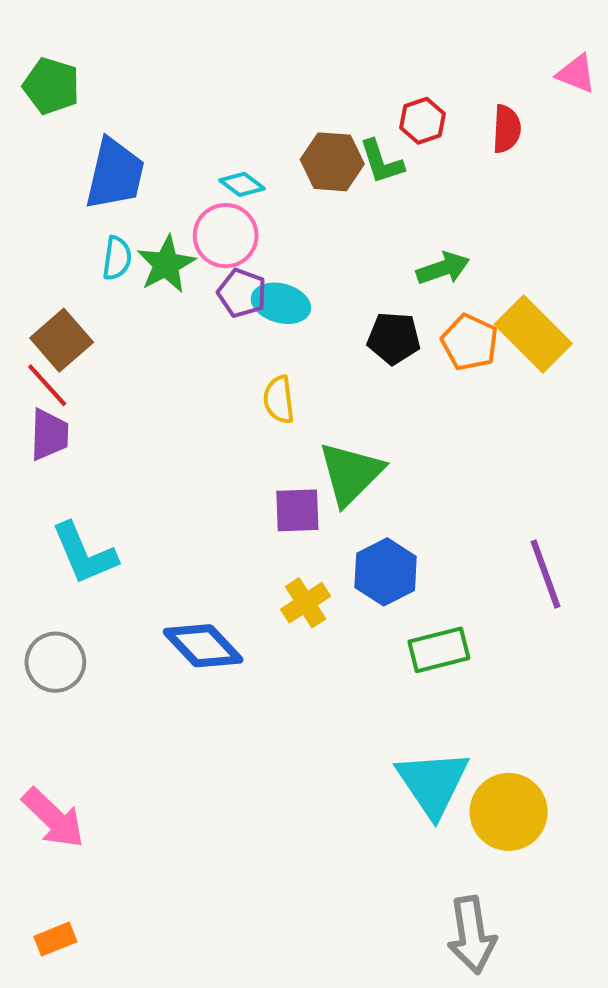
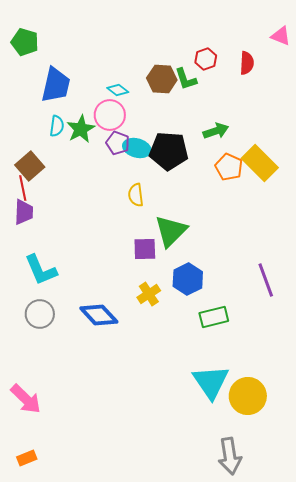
black pentagon: (394, 338) -> (169, 151), moved, size x1.5
red line: (47, 385) -> (23, 188), turned 30
gray circle: (55, 662) -> (40, 314), moved

